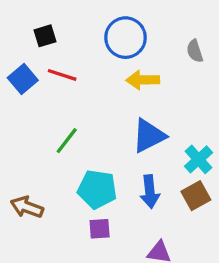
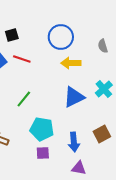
cyan cross: (198, 159) -> (104, 89), moved
blue arrow: (150, 192) -> (74, 142), moved

